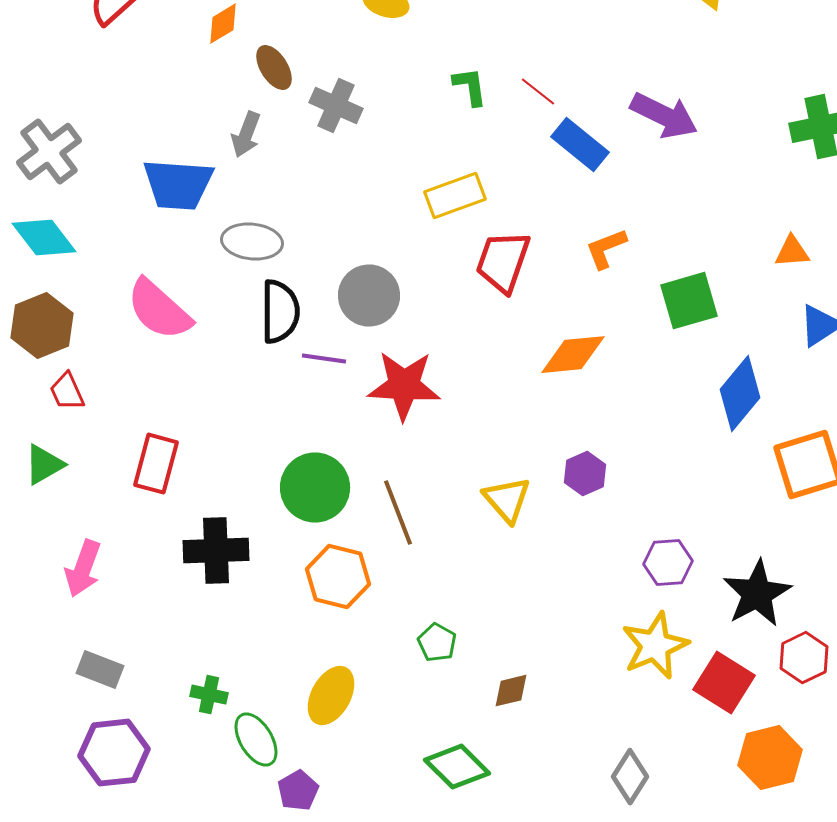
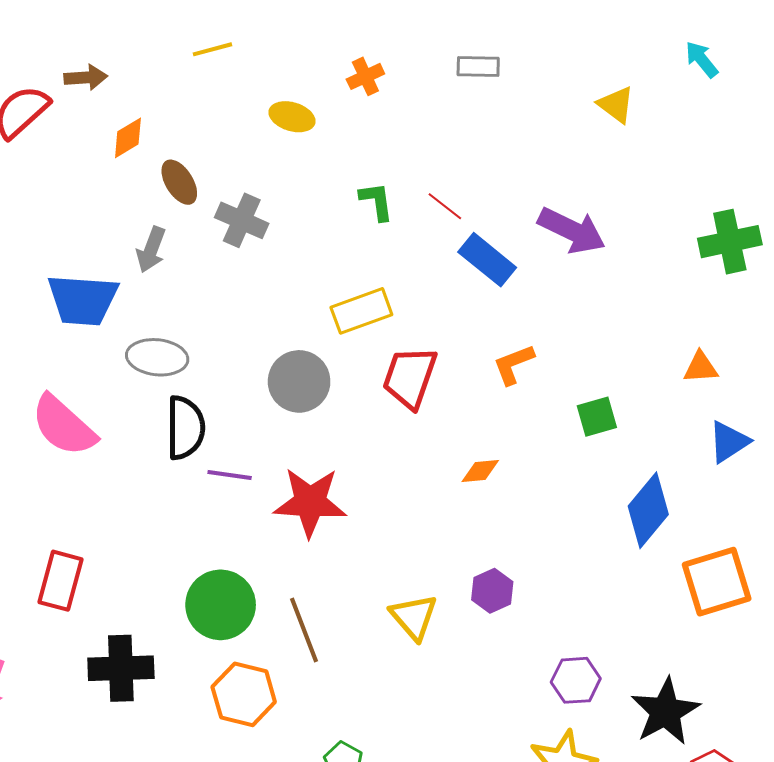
gray circle: (369, 296) -> (299, 381), moved
green square: (689, 301) -> (597, 417), size x0.7
orange diamond: (573, 355) -> (480, 471), size x0.6

